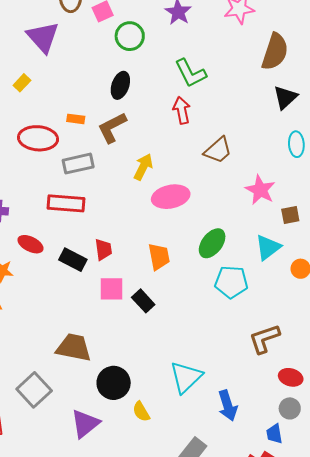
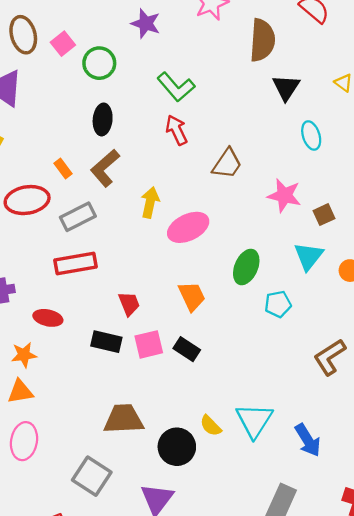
orange rectangle: (76, 119) -> (63, 168), turned 60
black rectangle: (73, 260) -> (106, 342), moved
cyan pentagon: (231, 282) -> (278, 304), size x0.7
yellow semicircle: (141, 412) -> (211, 426), moved

